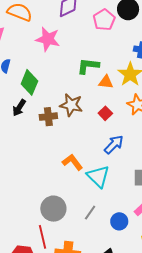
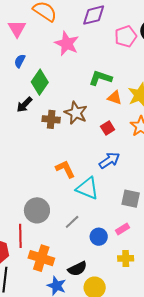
cyan triangle: (98, 176) -> (87, 188), turned -35

